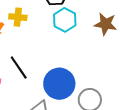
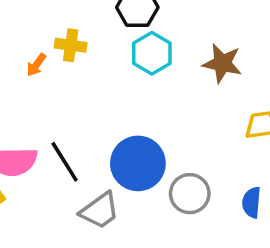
black line: (19, 67) -> (65, 162), moved

